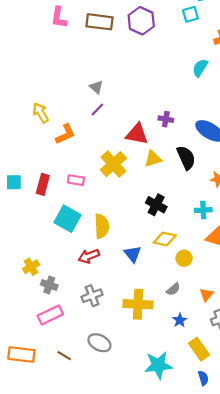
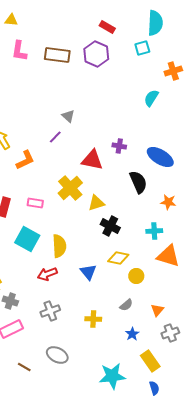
gray triangle: (96, 87) -> (68, 116), moved
yellow triangle: (153, 159) -> (96, 203), moved
yellow cross: (138, 304) -> (93, 319), size x0.6

